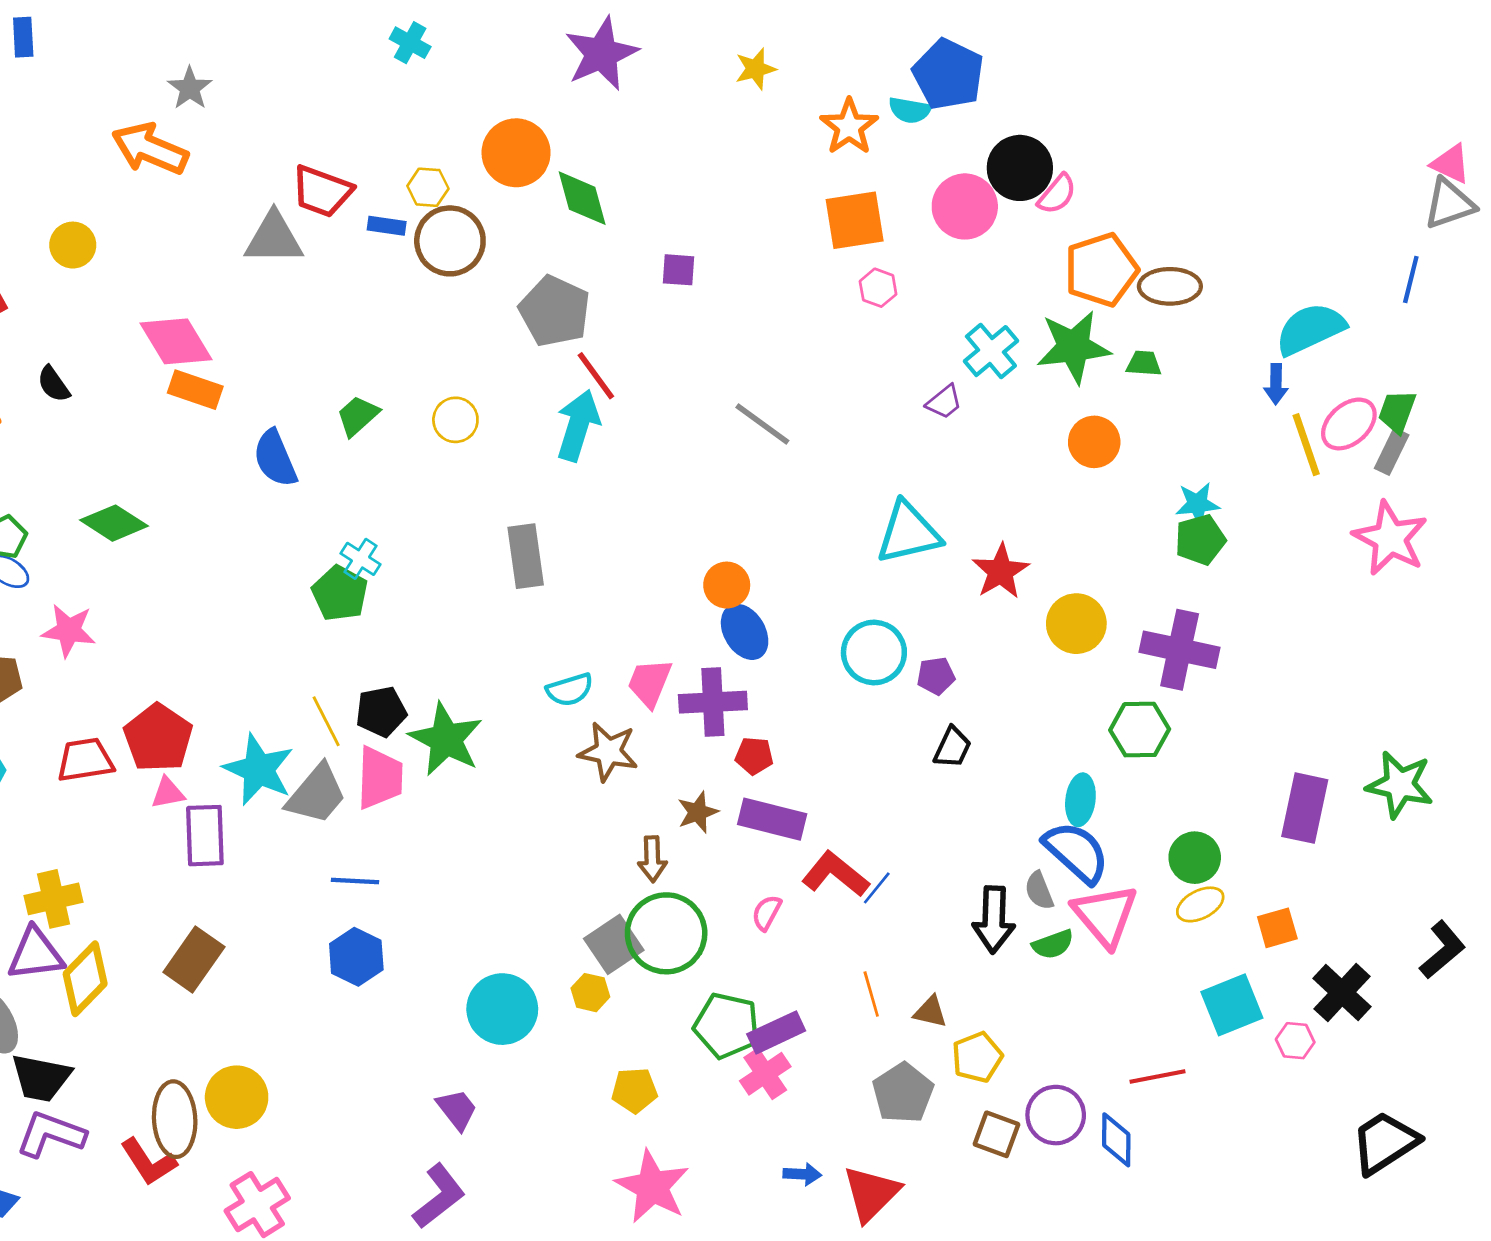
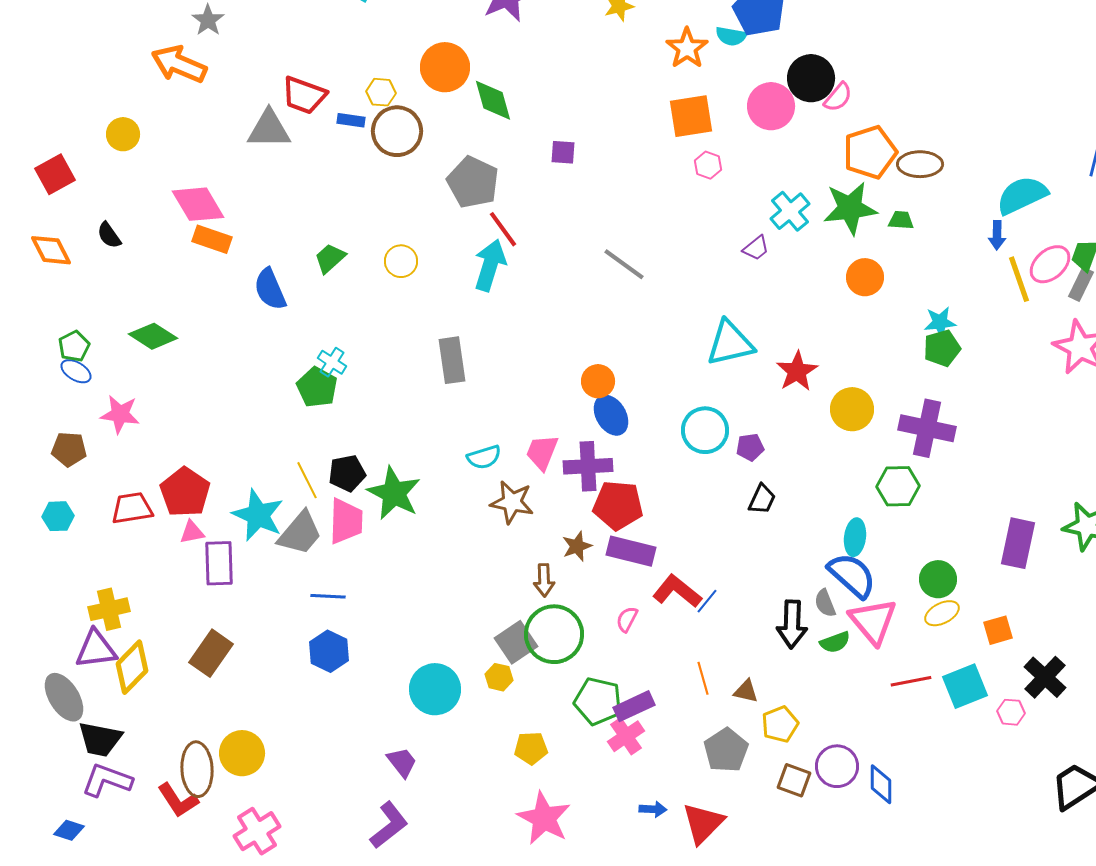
red pentagon: (754, 756) -> (618, 505), size x1.8
red line: (1158, 1076) -> (911, 681), moved

